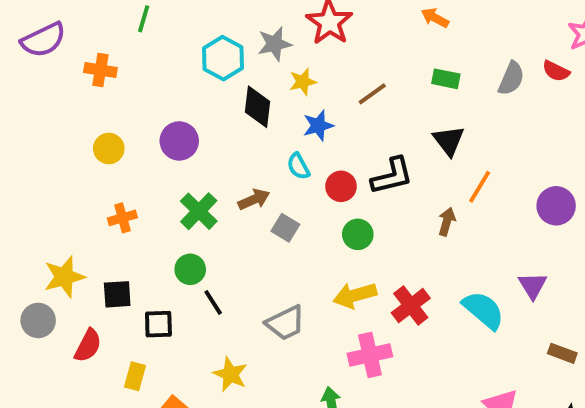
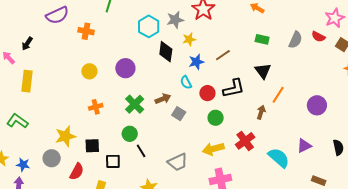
brown line: (372, 94) -> (223, 55), moved
purple triangle: (533, 286) -> (304, 146), turned 35
red cross: (411, 305) -> (245, 141), moved

